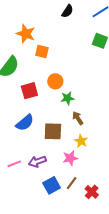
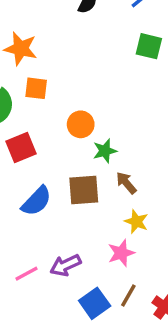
orange square: (42, 51) -> (36, 88), moved
red square: (29, 91) -> (21, 148), moved
brown square: (53, 131) -> (84, 190), moved

